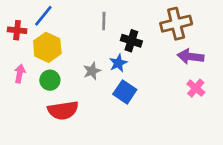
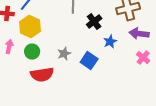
black cross: (131, 41) -> (94, 22), turned 35
blue star: (118, 63) -> (110, 42), moved
gray star: (92, 71) -> (64, 54), moved

